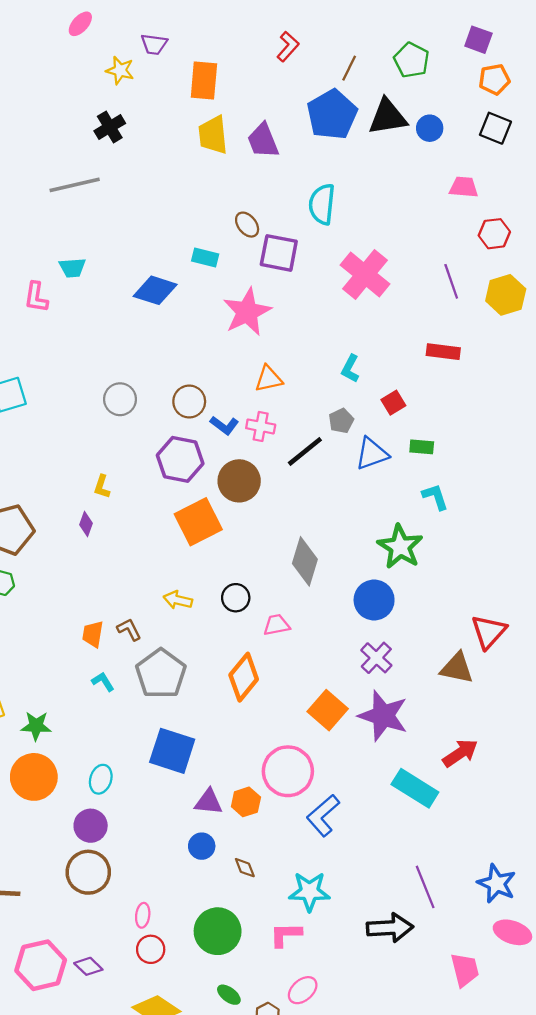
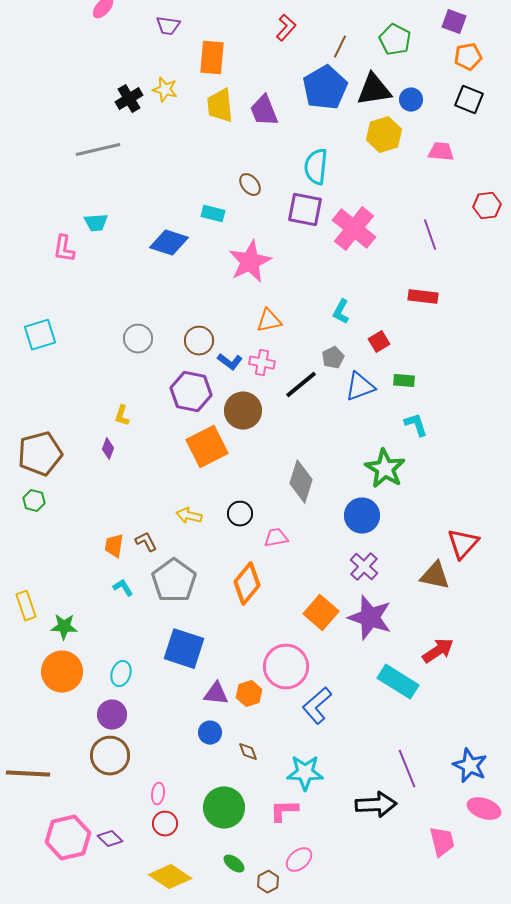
yellow star: (120, 70) -> (165, 90), moved
red hexagon: (494, 234) -> (487, 206), moved
purple square: (279, 253) -> (305, 210), moved
yellow hexagon: (506, 295) -> (384, 135), moved

